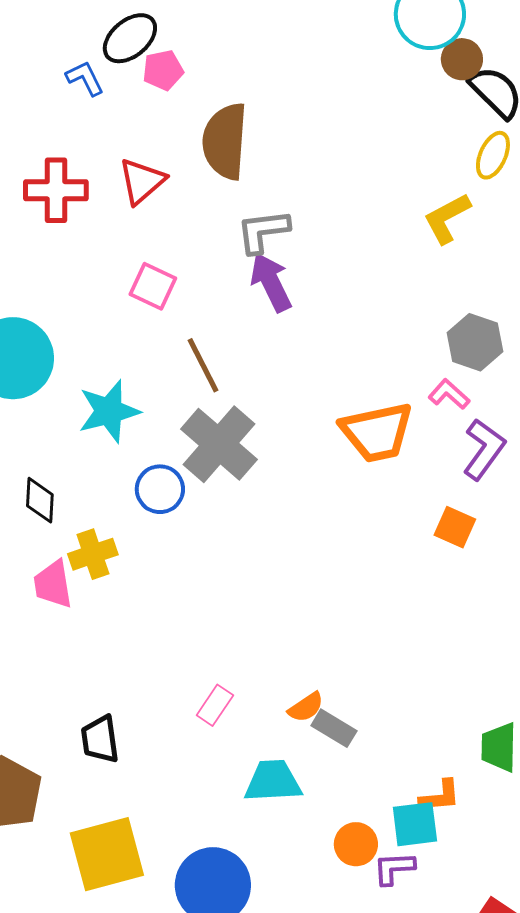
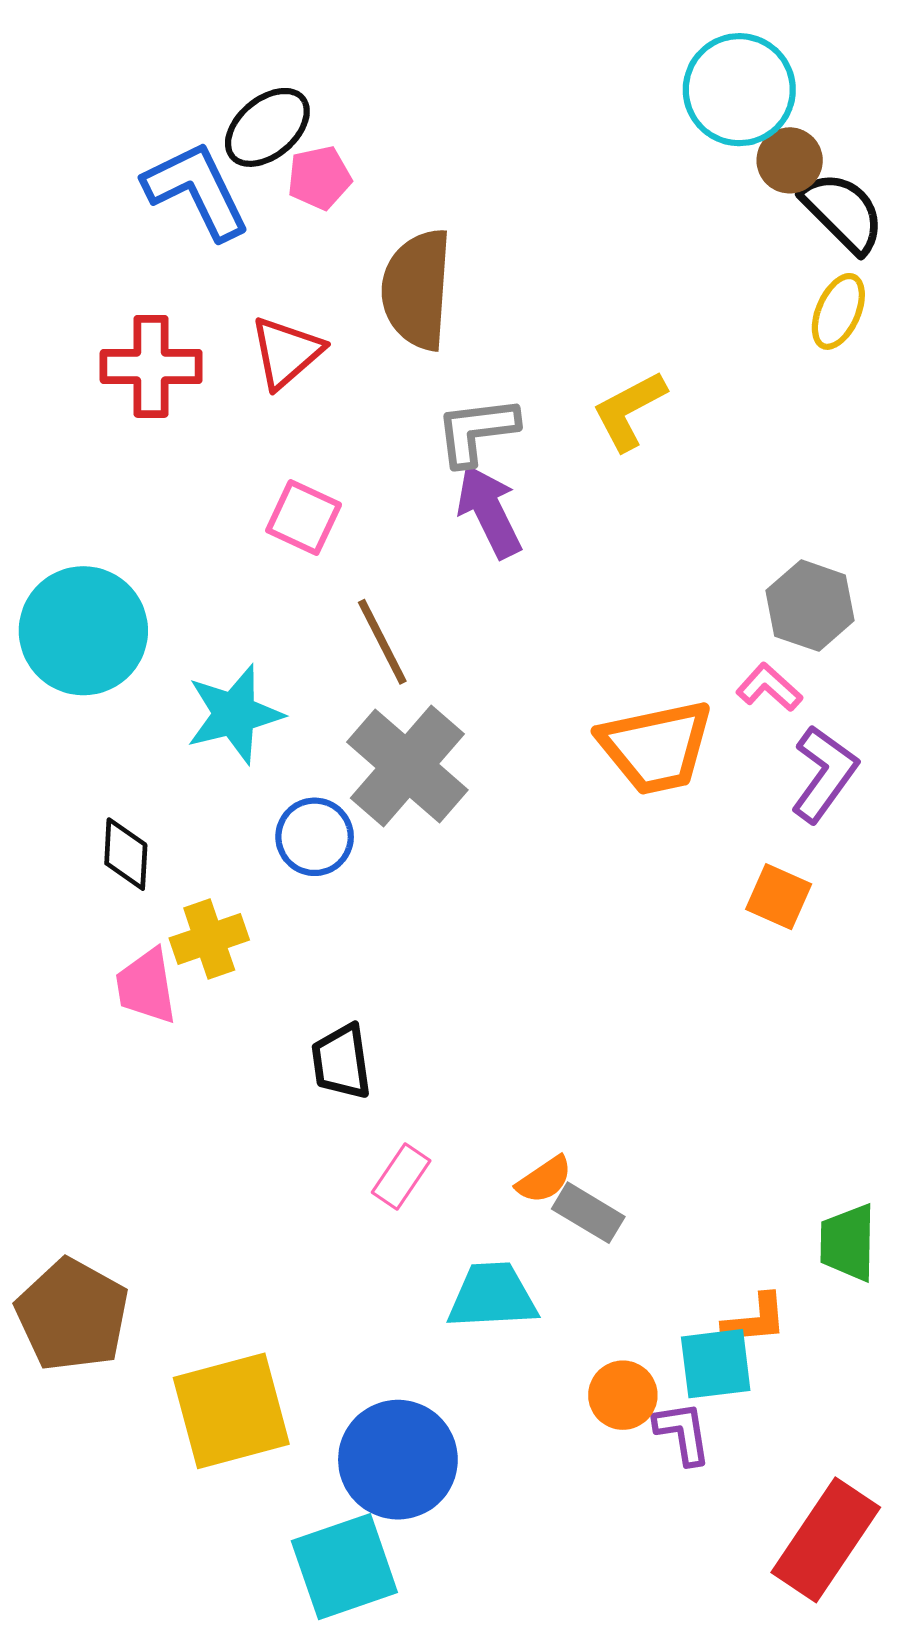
blue L-shape: (85, 78) -> (197, 190), size x1.8
yellow L-shape: (447, 218) -> (629, 411), moved
black trapezoid: (100, 739) -> (341, 1062), moved
purple L-shape: (394, 868) -> (683, 1433), turned 84

